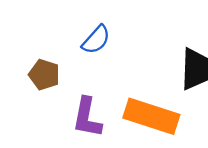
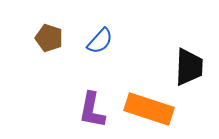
brown pentagon: (44, 75) -> (49, 38), moved

